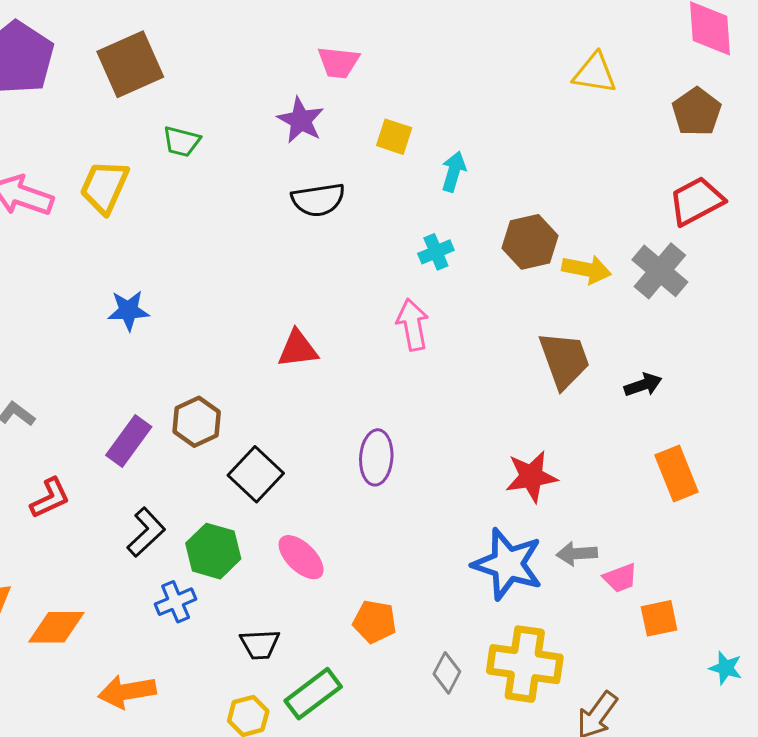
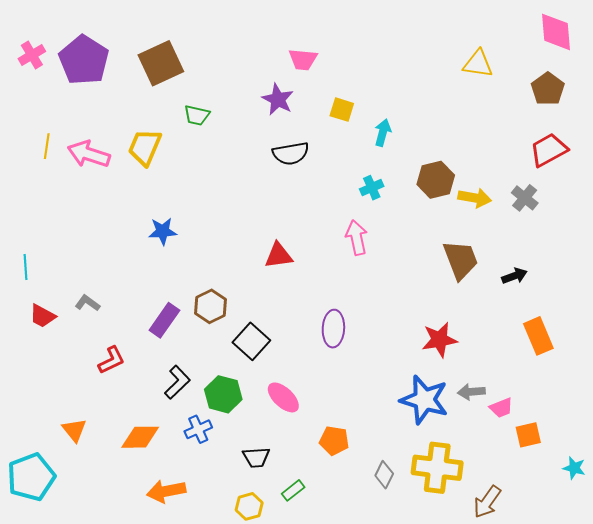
gray cross: (660, 271) -> (525, 198), size x0.7
orange diamond: (56, 627) -> (140, 437), moved
green rectangle: (313, 694) -> (293, 490), size x0.6

